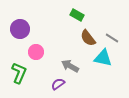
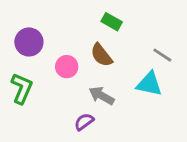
brown semicircle: (88, 38) -> (101, 55), moved
pink circle: (36, 52) -> (67, 67), moved
green L-shape: (19, 73) -> (22, 88), moved

